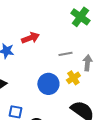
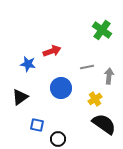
yellow cross: (73, 78) -> (95, 99), moved
blue circle: (48, 84) -> (61, 88), moved

